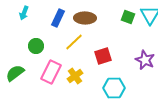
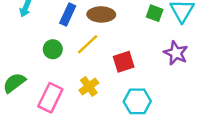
green circle: (36, 46) -> (53, 49), moved
purple star: (145, 60) -> (176, 53), moved
pink rectangle: (51, 72) -> (50, 98), moved

